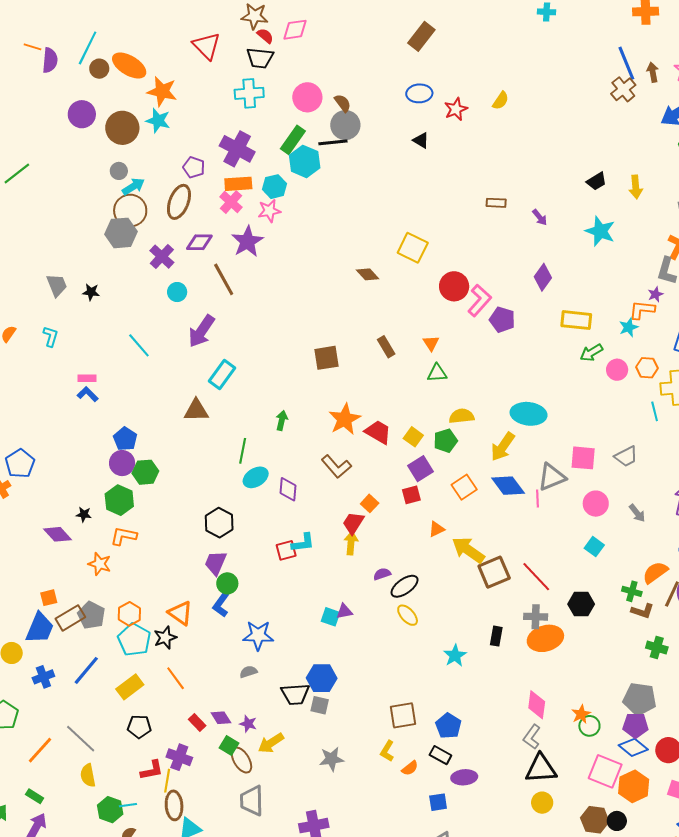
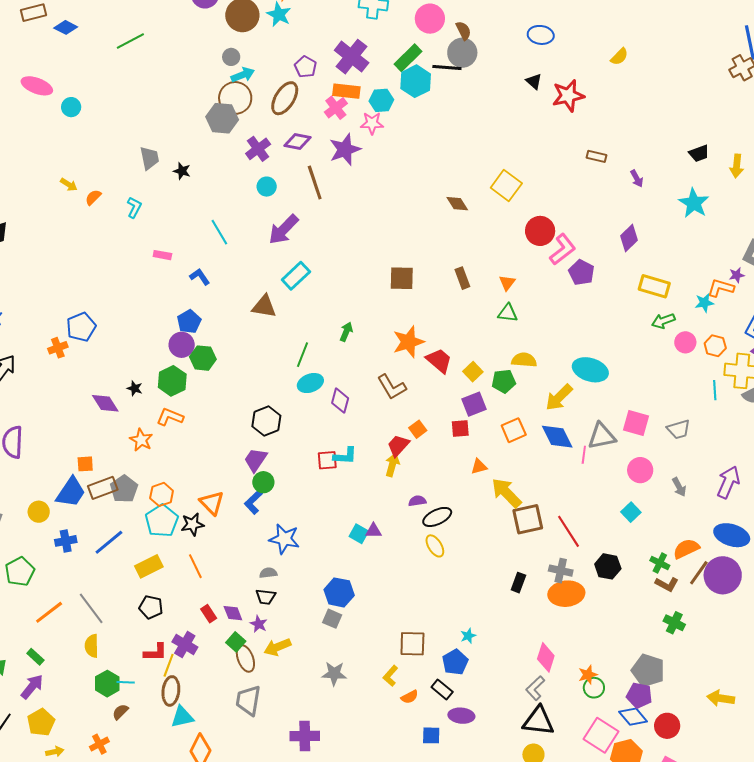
red star: (456, 109) -> (568, 96), moved, size x1.4
blue L-shape: (88, 394) -> (200, 277), moved
cyan star: (455, 656) -> (468, 636), moved, size x0.7
black trapezoid: (295, 694) -> (266, 597), moved, size x0.7

